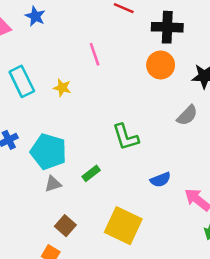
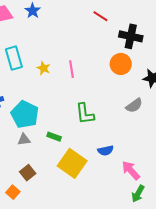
pink line: (95, 54) -> (71, 69), moved
green rectangle: (91, 173) -> (54, 137), turned 48
yellow square: (123, 226) -> (72, 163), moved

